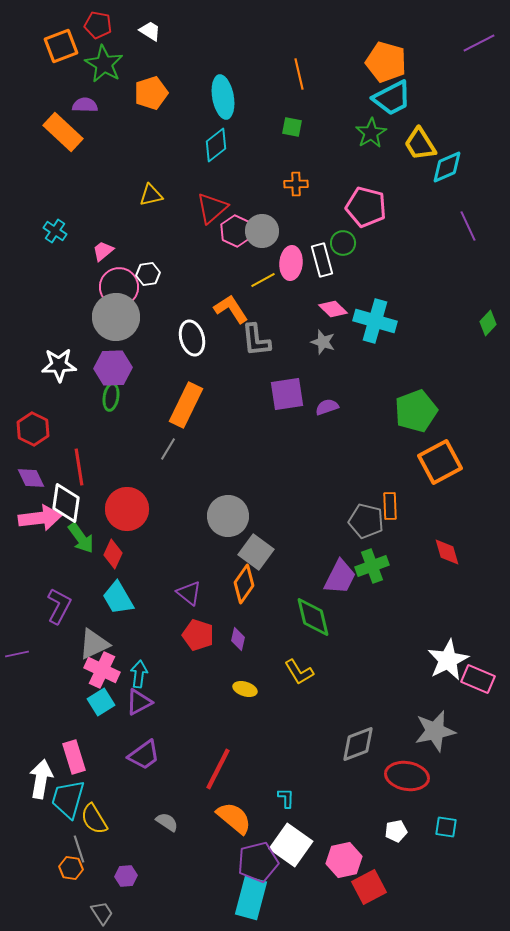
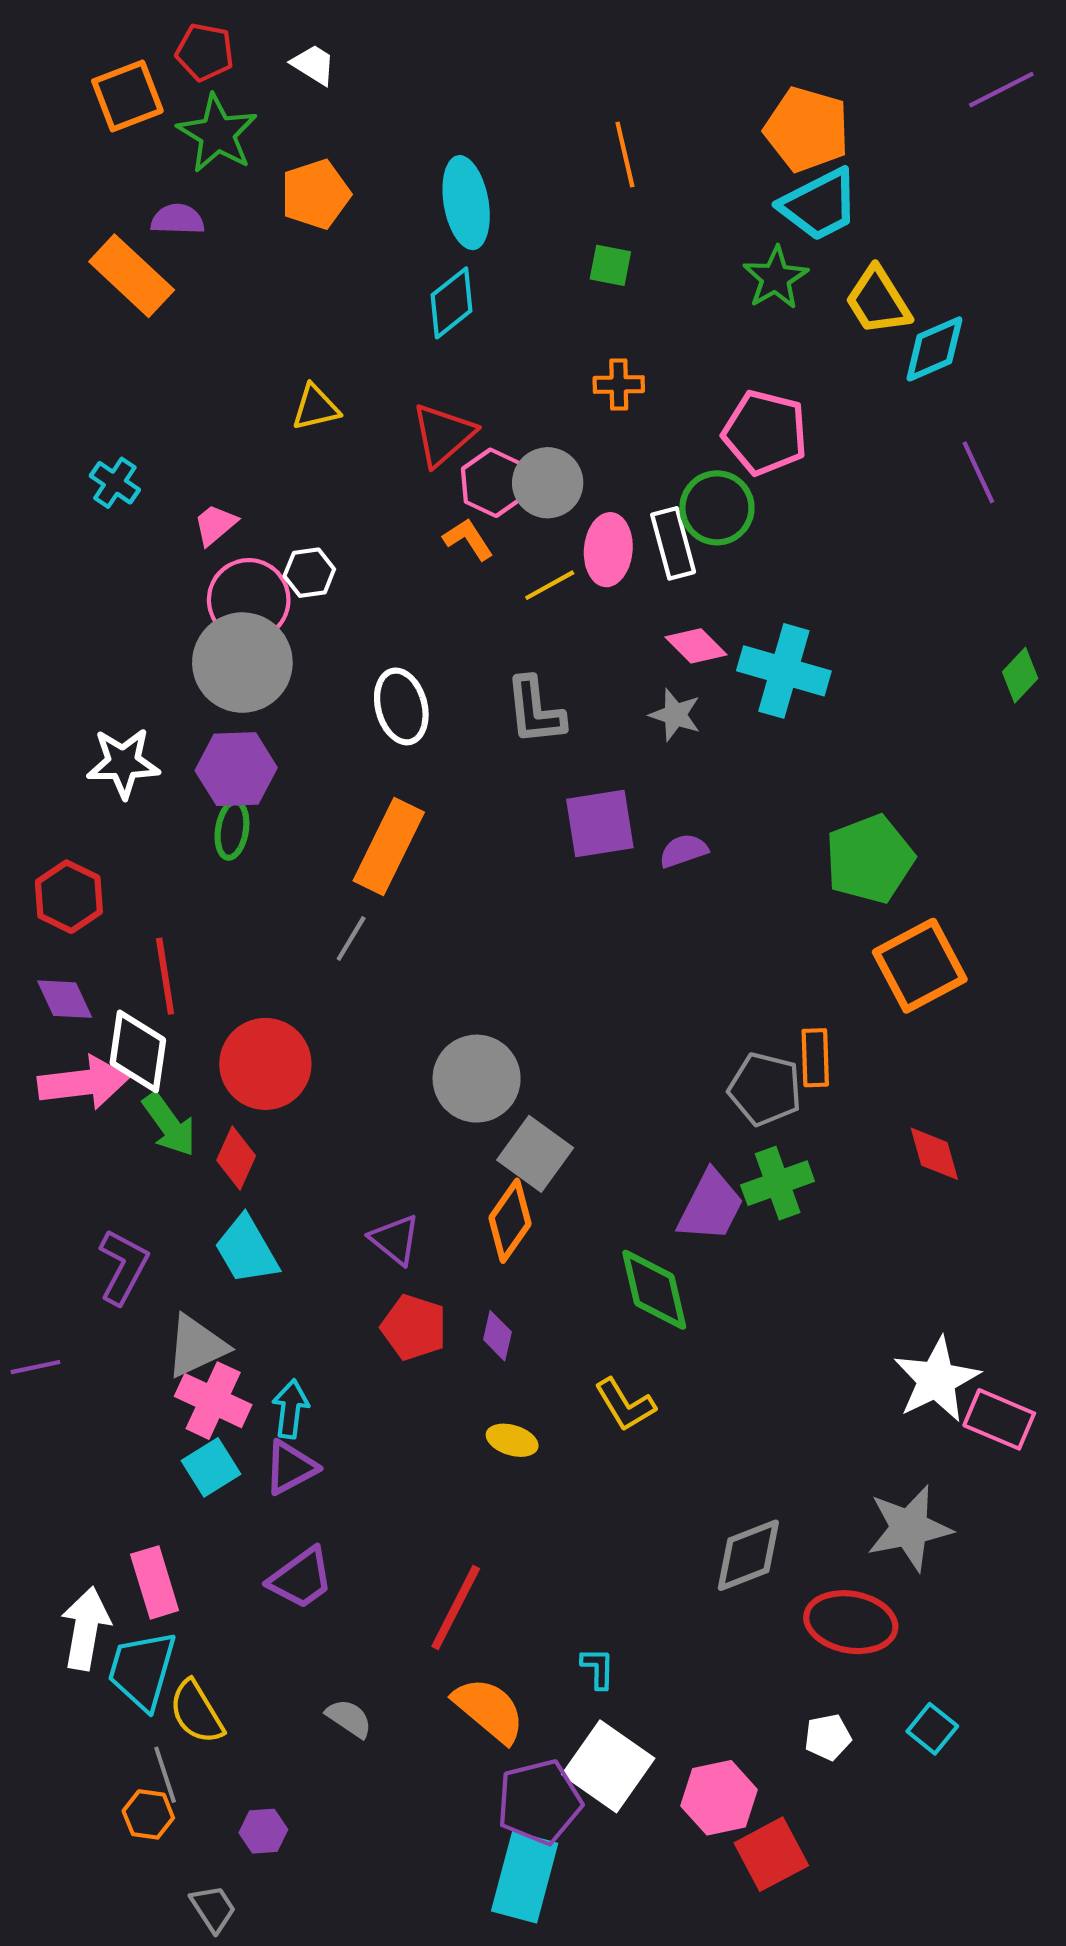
green circle: (343, 243) -> (717, 508), size x1.4
orange L-shape: (231, 309) -> (468, 539), moved, size x0.7
cyan square: (446, 827) -> (932, 1729), turned 30

